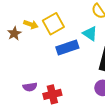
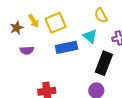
yellow arrow: (31, 24) -> (34, 21), turned 32
purple semicircle: (30, 87) -> (27, 50), moved

